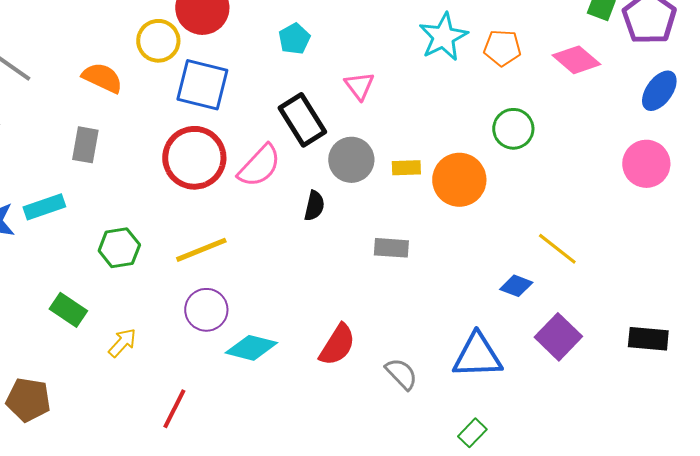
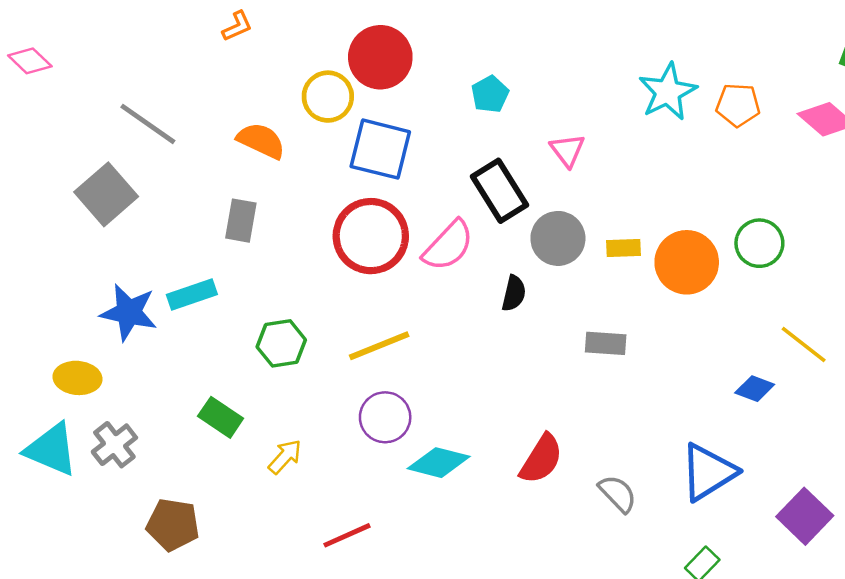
green circle: (513, 129) -> (759, 243), moved
purple square: (558, 337) -> (805, 516), moved
blue triangle: (477, 356) -> (708, 472), turned -30
red line: (174, 409) -> (347, 535), turned 39

